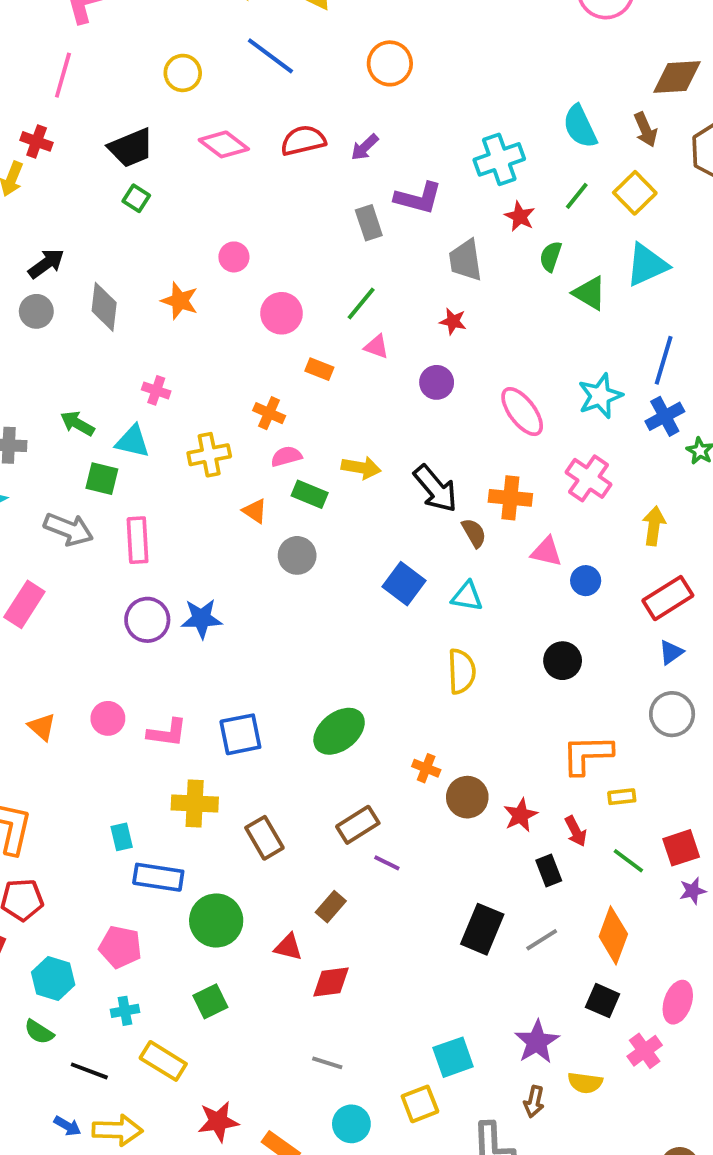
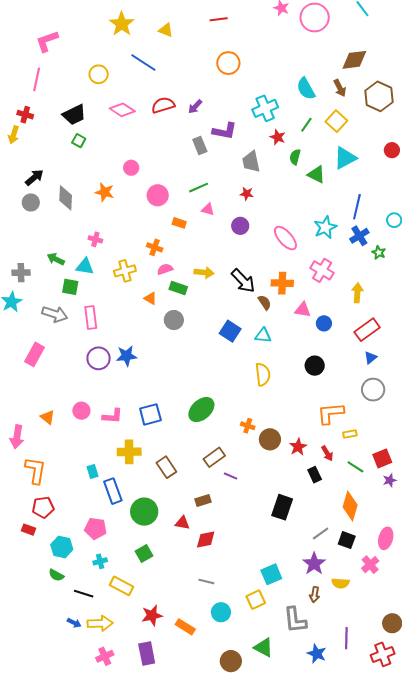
orange circle: (390, 63) -> (228, 63), moved
green line: (361, 304) -> (199, 188), turned 30
blue rectangle: (158, 877) -> (113, 491), turned 65
brown rectangle: (331, 907) -> (203, 501), turned 35
gray line: (542, 940) -> (321, 533), moved

